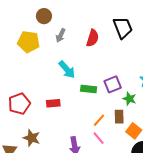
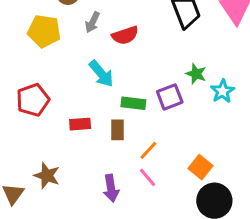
red semicircle: (93, 38) -> (125, 35), moved, turned 54
green star: (129, 99) -> (196, 74), moved
red pentagon: (19, 104) -> (33, 100), moved
brown rectangle: (119, 117) -> (117, 130), moved

